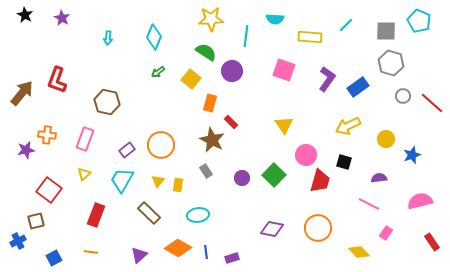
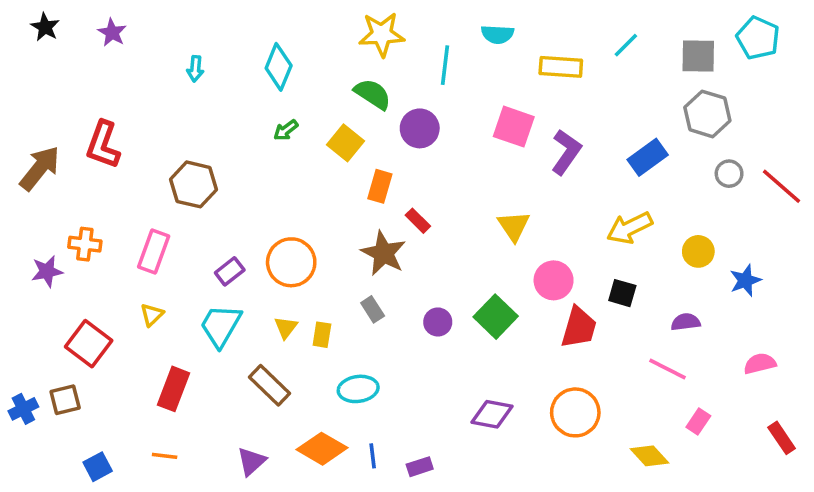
purple L-shape: (327, 79) -> (566, 152), moved
pink semicircle: (420, 201) -> (760, 364), size x0.7
blue cross: (18, 241) -> (23, 409), moved

